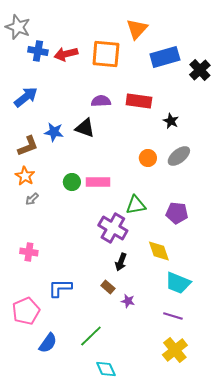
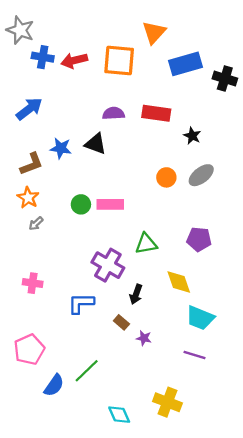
black cross: (200, 70) -> (225, 78), turned -30
green triangle: (136, 205) -> (146, 244), moved
purple cross: (113, 228) -> (108, 265), moved
blue L-shape: (60, 288) -> (81, 303), moved
green line: (91, 336) -> (87, 371), moved
yellow cross: (175, 350) -> (167, 402), moved, turned -30

